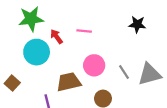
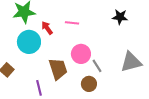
gray line: (124, 72) -> (97, 66), moved
brown trapezoid: (69, 82) -> (58, 69), turned 85

